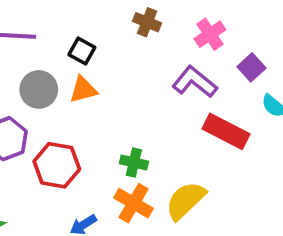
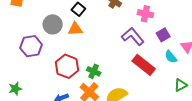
pink cross: (210, 34) -> (145, 14), turned 35
red hexagon: (57, 165) -> (67, 66), moved

